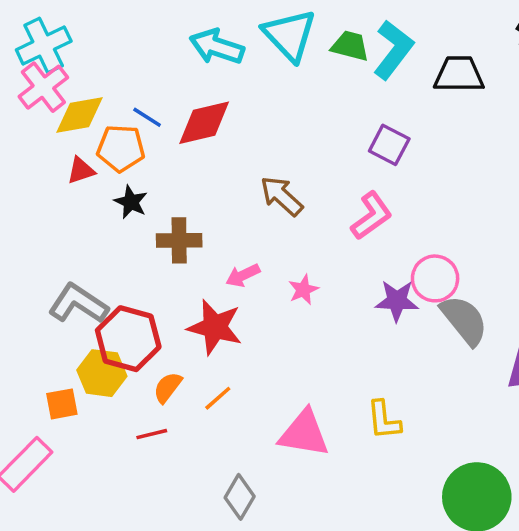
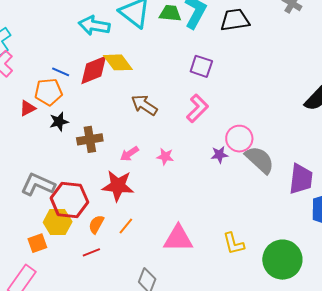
yellow diamond: (80, 115) -> (118, 62), moved, turned 72
black star: (131, 202) -> (59, 122), turned -30
pink star: (303, 290) -> (165, 157), turned -30
purple star: (397, 301) -> (219, 155), size x0.7
yellow L-shape: (384, 420) -> (234, 243), moved

